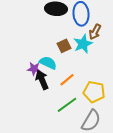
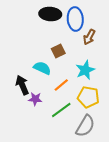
cyan star: (83, 44) -> (85, 70), moved
purple star: (34, 69) -> (35, 99), moved
black arrow: (42, 80) -> (22, 85), moved

